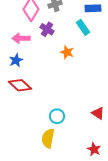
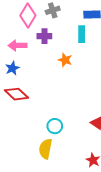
cyan rectangle: (83, 27) -> (82, 34), turned 35
purple cross: (47, 29) -> (44, 36), turned -32

